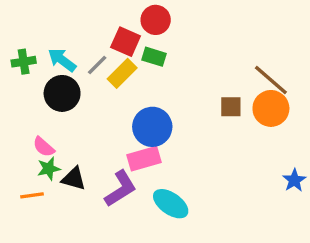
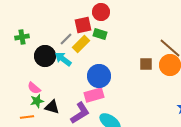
red square: (126, 42) -> (83, 25), turned -36
cyan arrow: (62, 60) -> (63, 59), moved

